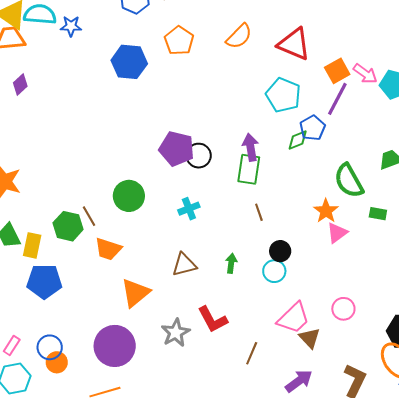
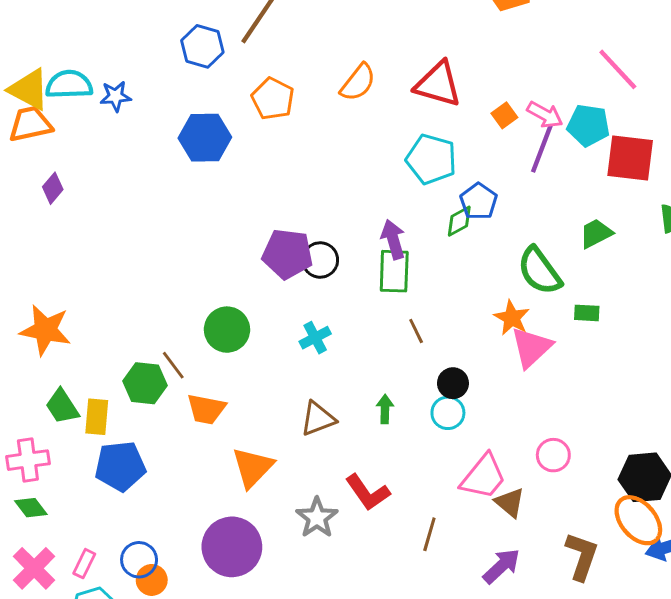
orange square: (337, 71) -> (504, 115), size x0.7
purple line: (337, 99) -> (542, 149), moved
pink triangle: (337, 233) -> (531, 347), size x1.4

